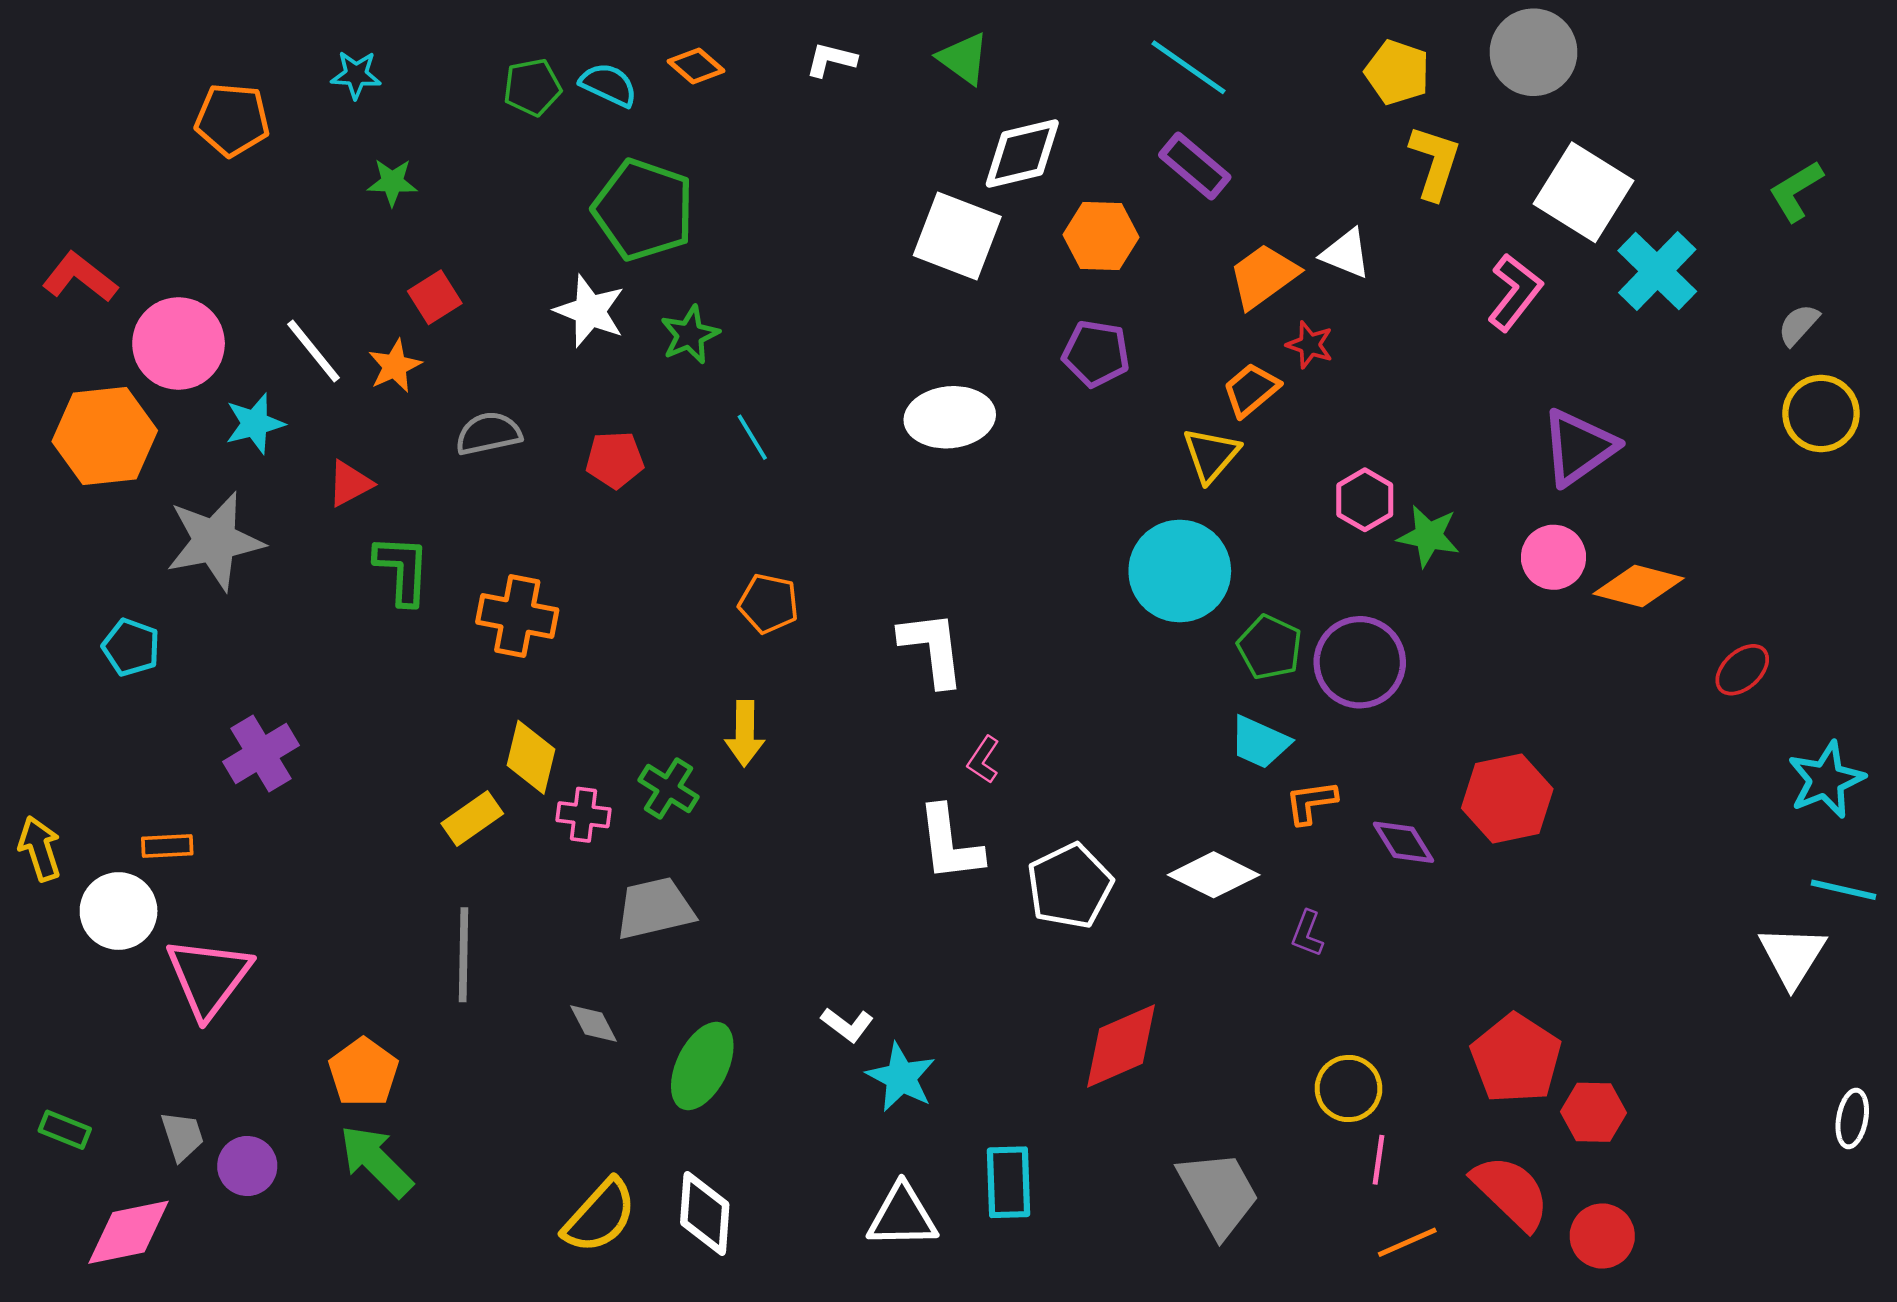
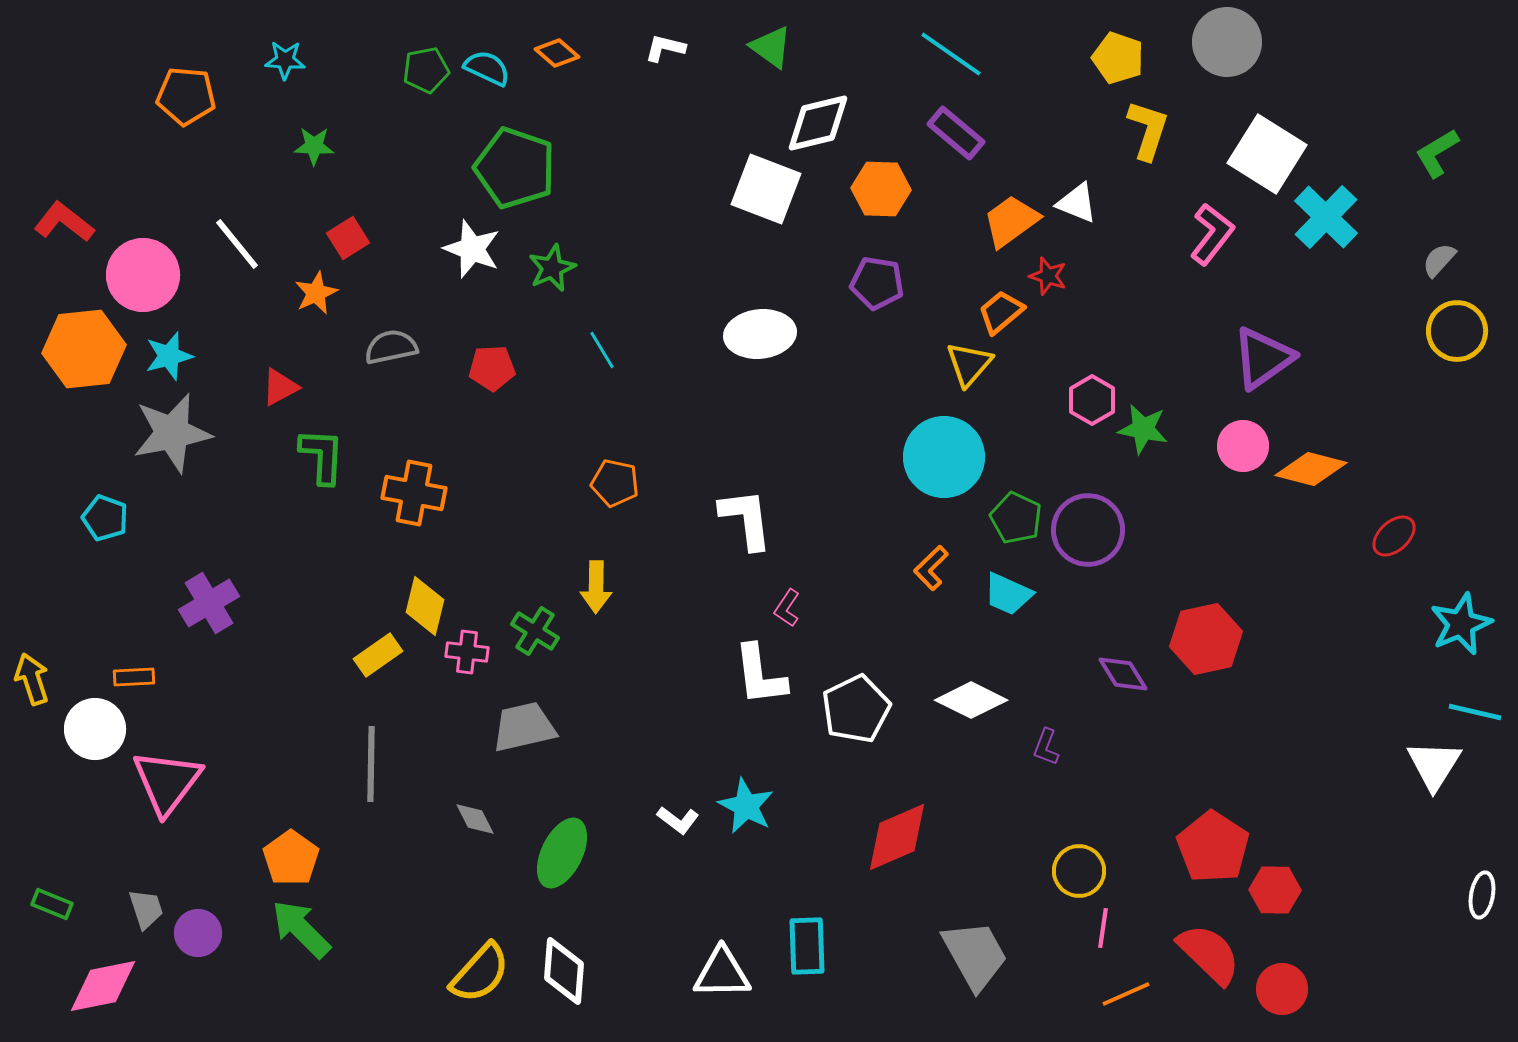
white line: (314, 351) -> (237, 244), moved
cyan star: (255, 424) -> (169, 356), moved
orange L-shape: (1311, 802) -> (931, 568), moved, turned -36
cyan star: (901, 1077) -> (746, 806), moved

